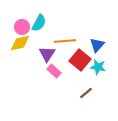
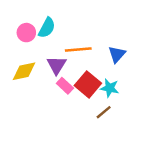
yellow diamond: (20, 43) -> (24, 71), moved
red square: (80, 60) -> (88, 84), moved
cyan star: (98, 67) -> (110, 88), moved

